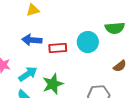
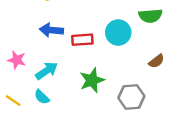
green star: (53, 84) -> (92, 80), moved

